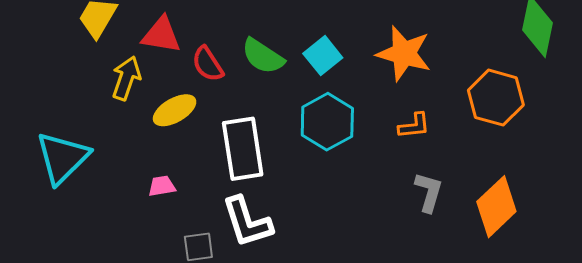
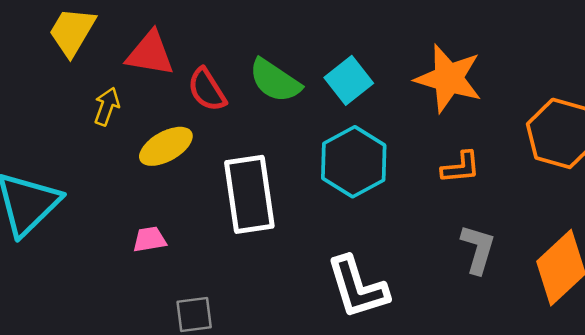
yellow arrow: (126, 78) -> (107, 106), size x0.7
white L-shape: (247, 222) -> (357, 287), moved

